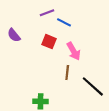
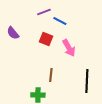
brown line: (67, 73) -> (51, 75), moved
black line: (93, 86) -> (87, 81), turned 50

